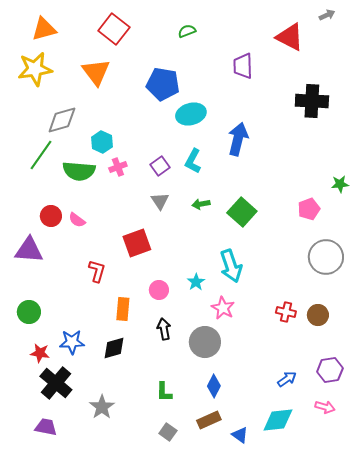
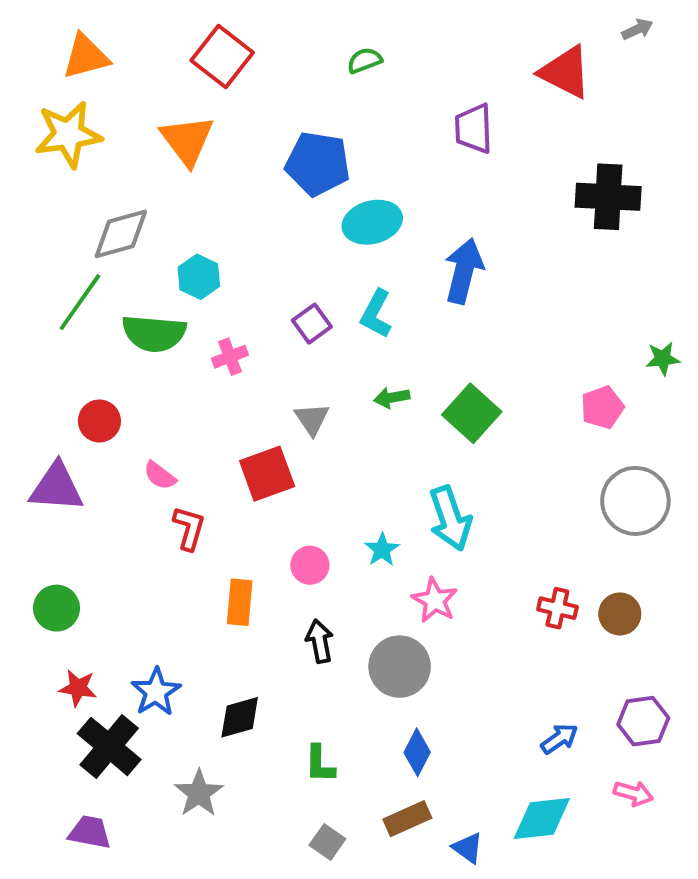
pink cross: (118, 167) -> (230, 357), moved
gray triangle: (160, 201) -> (312, 419), moved
pink semicircle: (77, 220) -> (160, 476), moved
blue star: (72, 342) -> (156, 692), moved, turned -30
black diamond: (114, 348) -> (240, 717), moved

